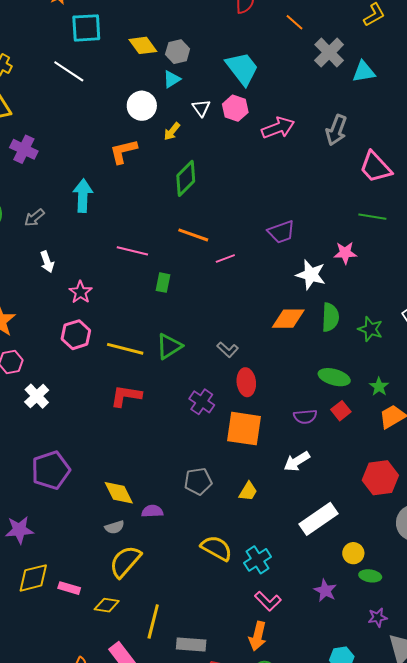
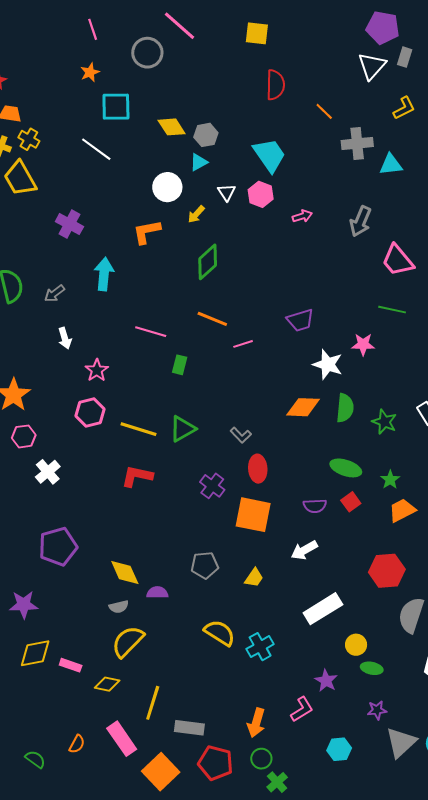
gray cross: (329, 52) -> (357, 143), turned 36
pink arrow: (278, 128) -> (302, 216), size x0.6
purple cross: (24, 149) -> (69, 224), moved
pink L-shape: (268, 601) -> (302, 709), moved, turned -80

